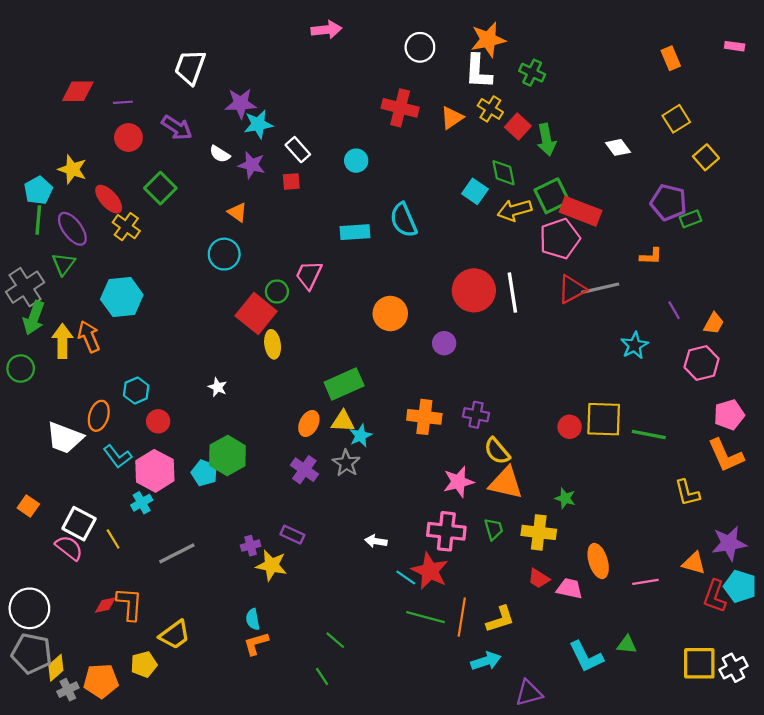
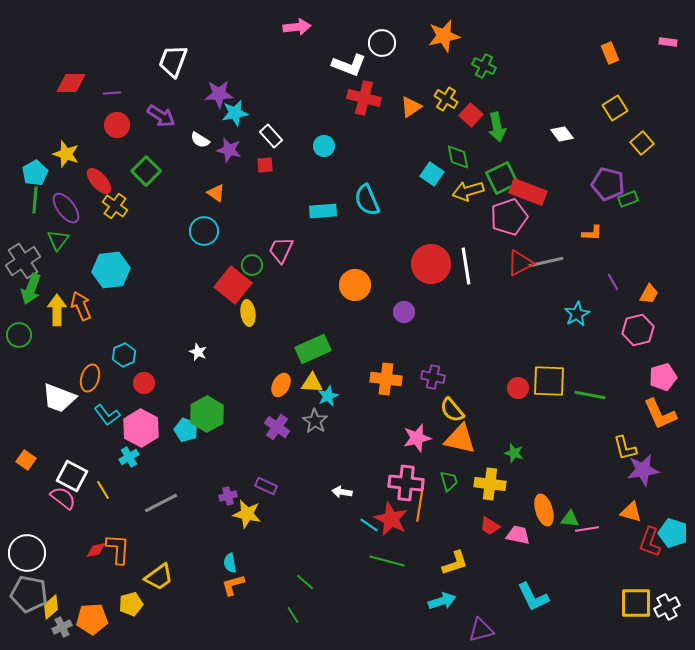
white L-shape: (478, 72) -> (349, 65), moved, turned -72
purple star: (729, 543) -> (643, 470), moved
orange line: (462, 617) -> (420, 504), moved
green triangle: (627, 645) -> (570, 519), moved

